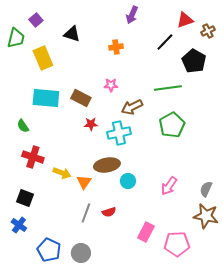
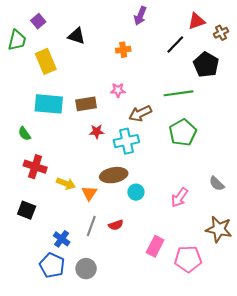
brown rectangle: (81, 98) -> (86, 104), turned -36
gray semicircle: (206, 189) -> (217, 184), moved, turned -70
blue cross: (19, 225) -> (62, 239), moved

